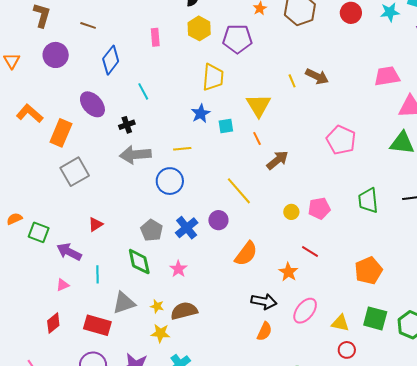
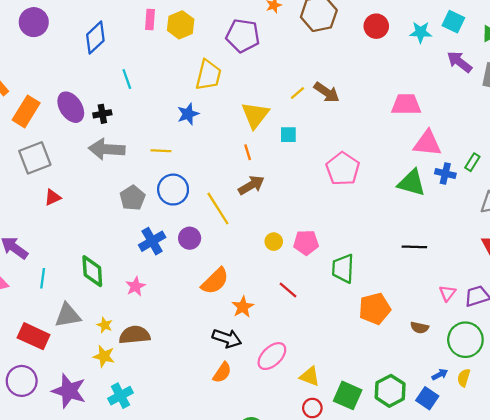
yellow hexagon: (199, 28) -> (181, 25), moved
yellow line: (292, 81) -> (298, 93), turned 64
purple ellipse: (92, 104) -> (71, 107), moved
cyan square: (226, 126) -> (288, 135), moved
brown arrow: (277, 160) -> (251, 185), moved
blue circle: (170, 181) -> (173, 190), moved
green trapezoid: (368, 201) -> (343, 268), moved
red triangle: (96, 224) -> (53, 197), moved
gray pentagon: (152, 230) -> (133, 198), moved
orange pentagon: (368, 271) -> (375, 309), moved
orange star: (288, 272) -> (243, 307), moved
green square: (375, 318) -> (348, 395), moved

